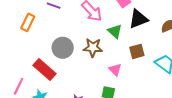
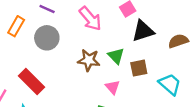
green triangle: (115, 31) -> (116, 56), moved
gray circle: (63, 48) -> (47, 38), moved

